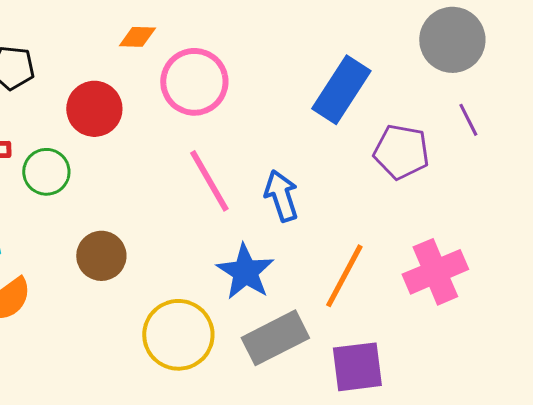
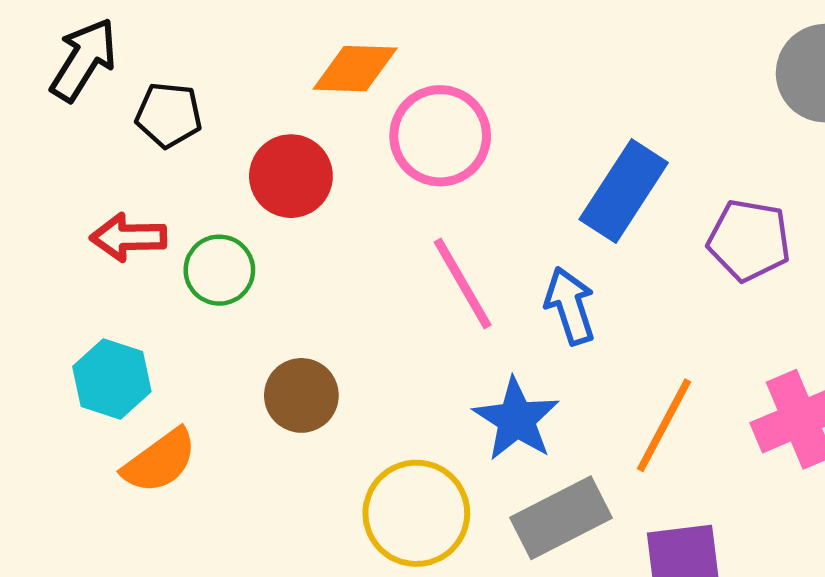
orange diamond: (137, 37) -> (355, 69), size x1.5
blue rectangle: (341, 90) -> (624, 191), moved

